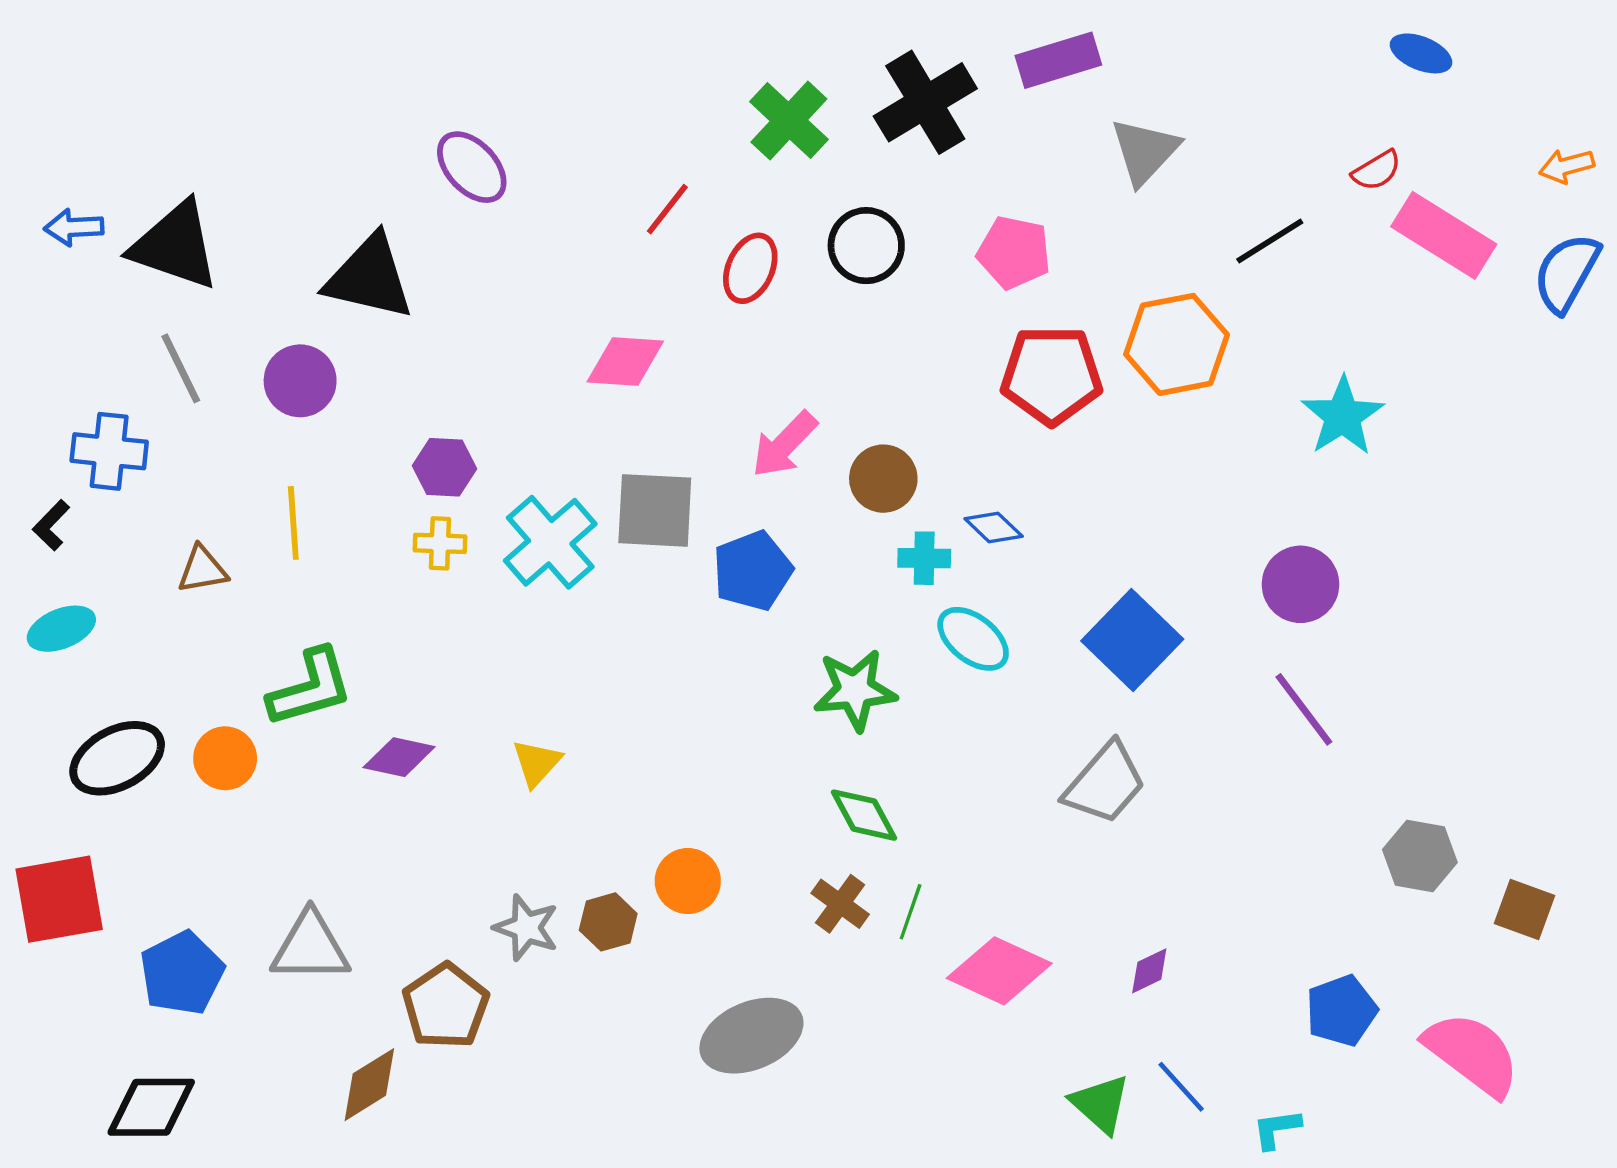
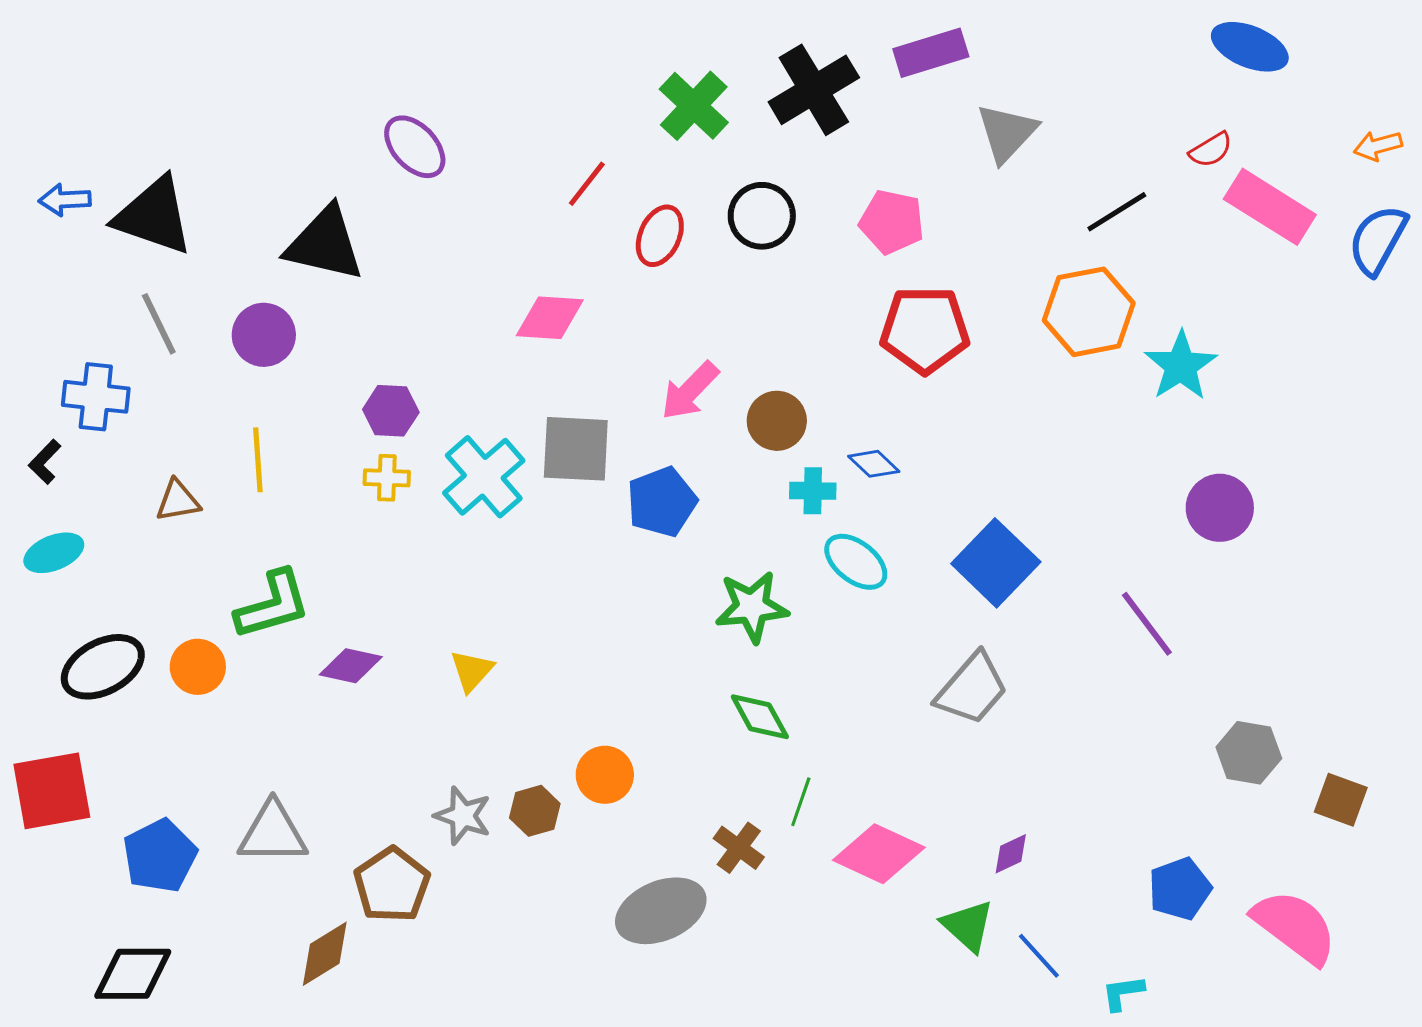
blue ellipse: (1421, 53) -> (1250, 47), size x1.4
orange hexagon: (1177, 344) -> (1089, 312), moved
purple circle: (1300, 584) -> (1220, 508), moved
brown cross: (840, 904) -> (739, 848), moved
green triangle: (1100, 1104) -> (968, 926), moved

